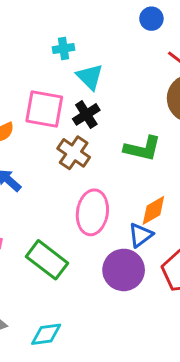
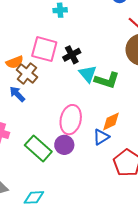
cyan triangle: (90, 77) -> (88, 74), moved
brown cross: (74, 153) -> (27, 73), moved
purple circle: (124, 270) -> (64, 145), moved, size x0.7

